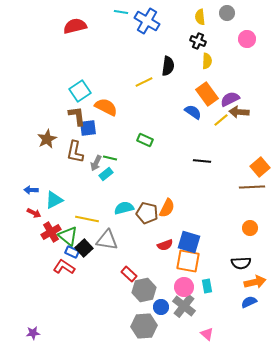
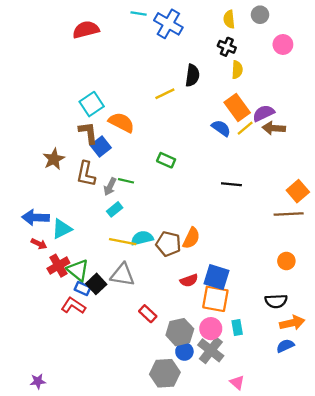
yellow line: (221, 120) -> (245, 128), moved
blue square: (88, 128) -> (101, 146), turned -30
cyan rectangle: (106, 174) -> (115, 209), moved
blue arrow: (31, 190) -> (35, 217), size x1.6
yellow line: (87, 219) -> (123, 242), moved
gray hexagon: (144, 290) -> (180, 332), moved

